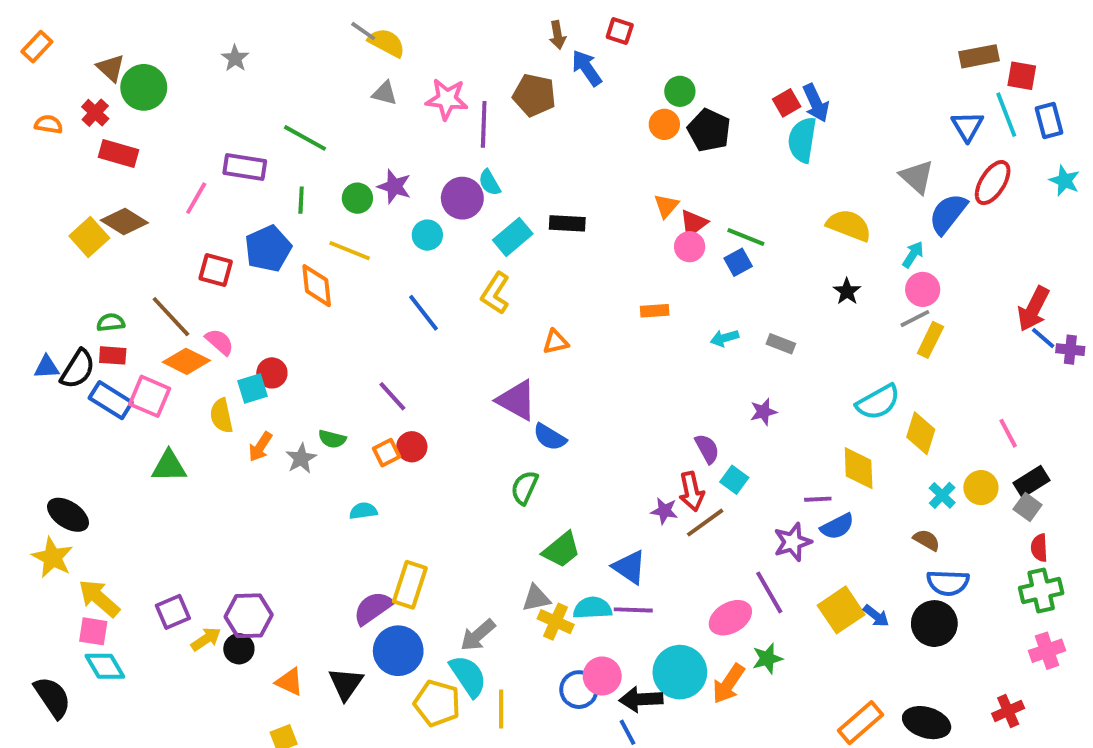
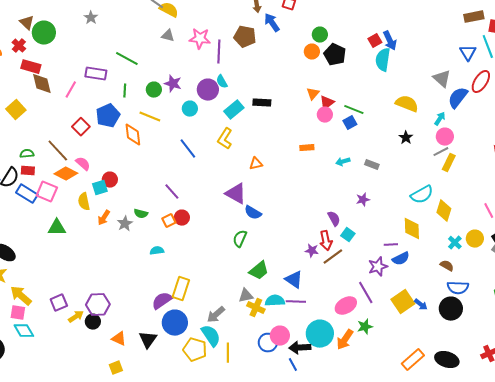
brown diamond: (124, 221) -> (42, 84), moved, turned 45
red square: (216, 270) -> (81, 127), turned 30

